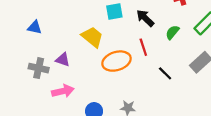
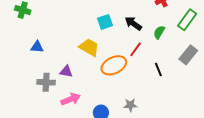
red line: (143, 47) -> (136, 49), turned 63
black line: (165, 73) -> (158, 69), turned 32

